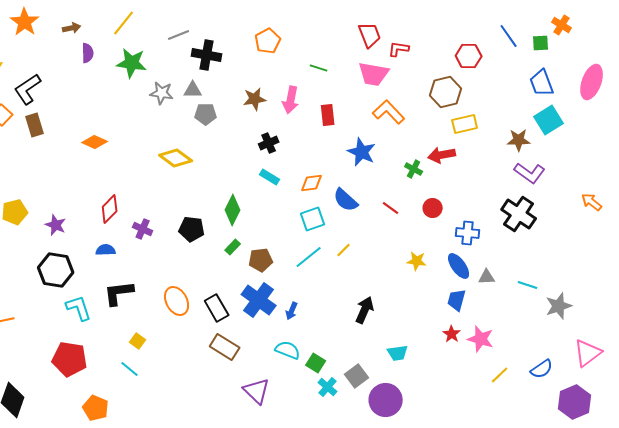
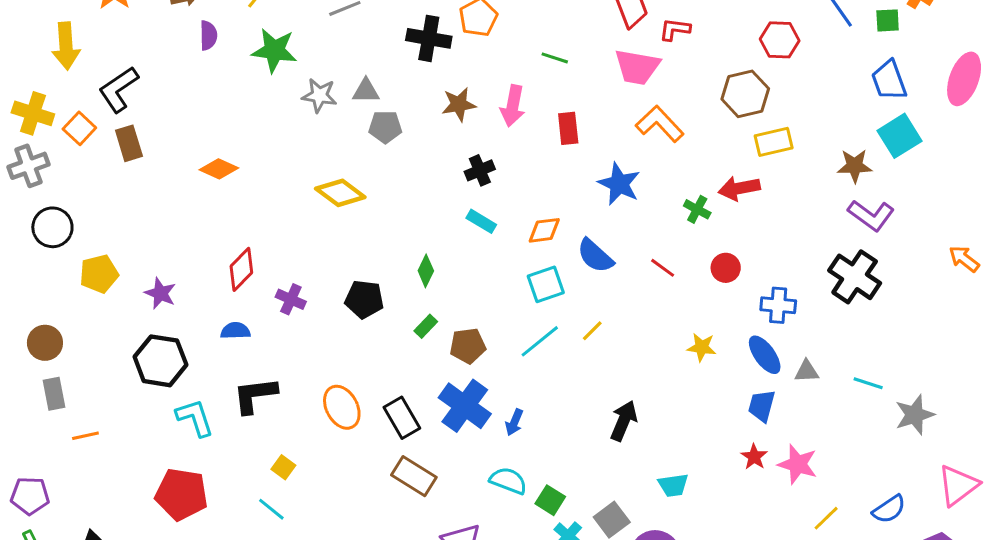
black cross: (207, 55) -> (429, 38), moved
green diamond: (233, 210) -> (426, 271), size x0.7

